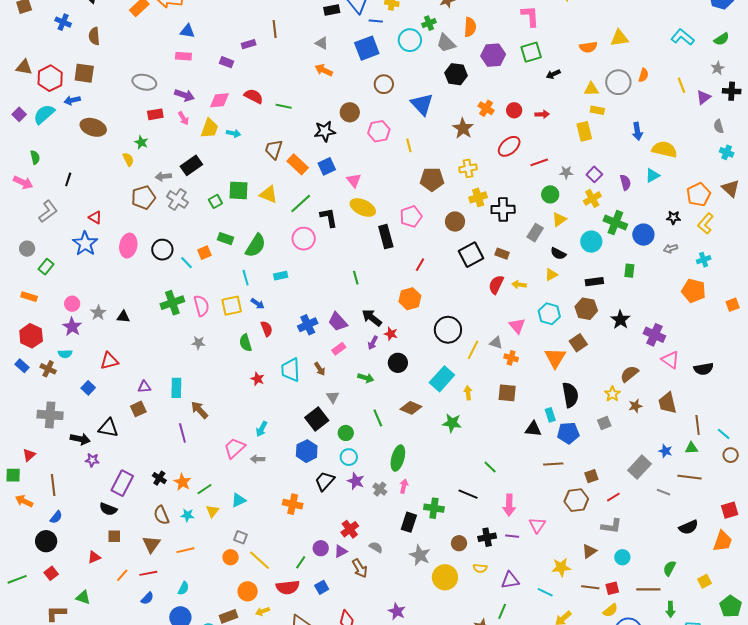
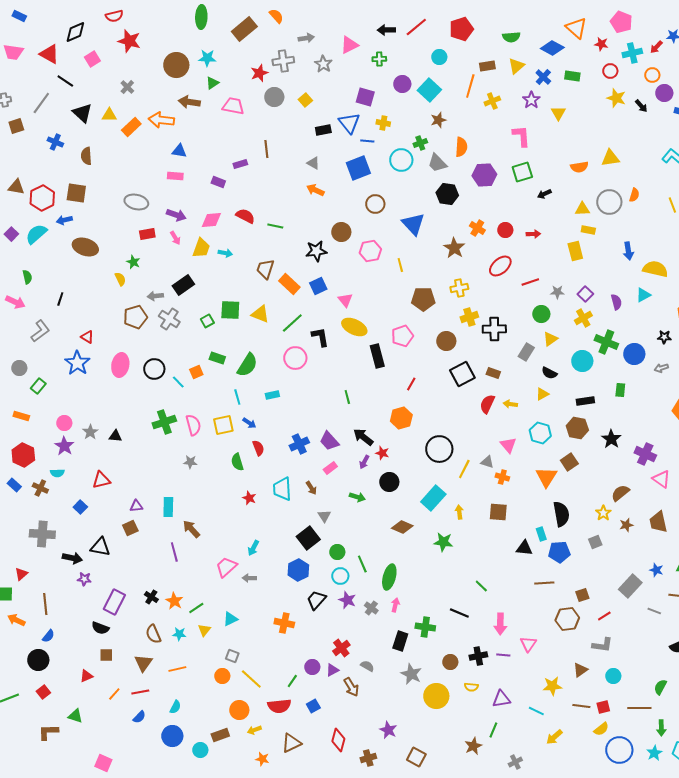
green line: (378, 418) -> (362, 564), moved

